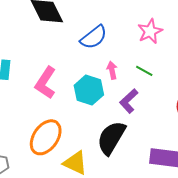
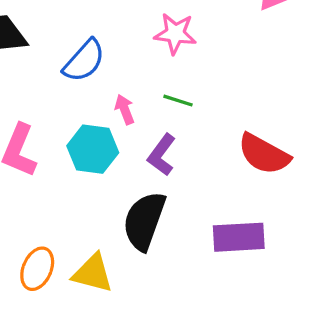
pink star: (150, 31) -> (175, 34), turned -30
orange ellipse: (46, 137) -> (37, 269), moved, size x0.7

